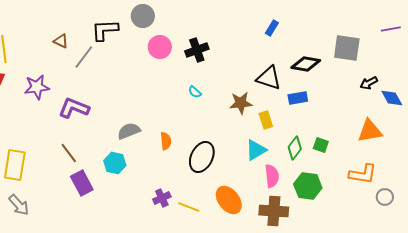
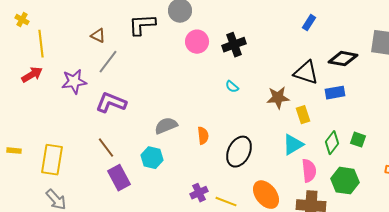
gray line: (84, 57) -> (108, 62), moved

